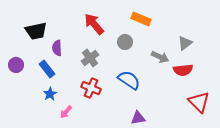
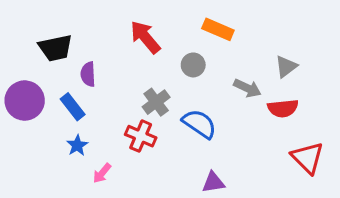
gray cross: (90, 58) -> (156, 102), moved
purple circle: (16, 65) -> (25, 101), size x1.6

